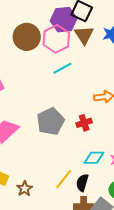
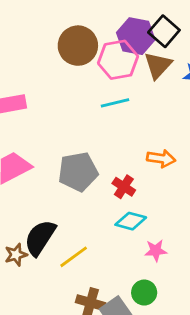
red cross: (84, 123) -> (124, 187), turned 35
cyan diamond: (94, 158) -> (131, 221), moved
black semicircle: (82, 183) -> (40, 238), moved, size x1.5

